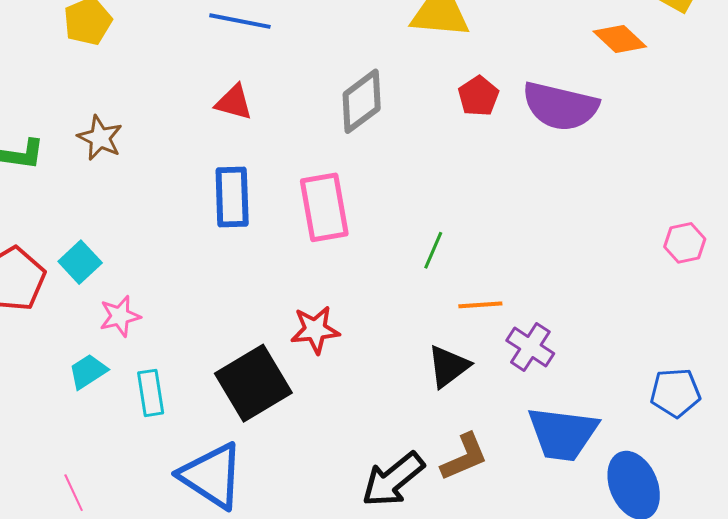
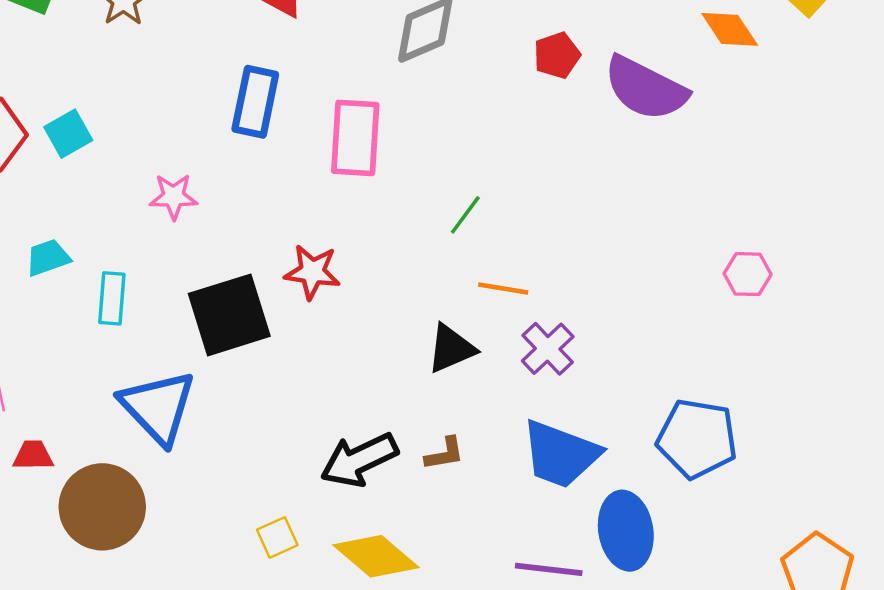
pink star: (120, 316) -> (173, 197), moved
blue pentagon: (675, 393) -> (697, 439), size x1.4
brown L-shape: (464, 457) -> (445, 454), size x0.7

